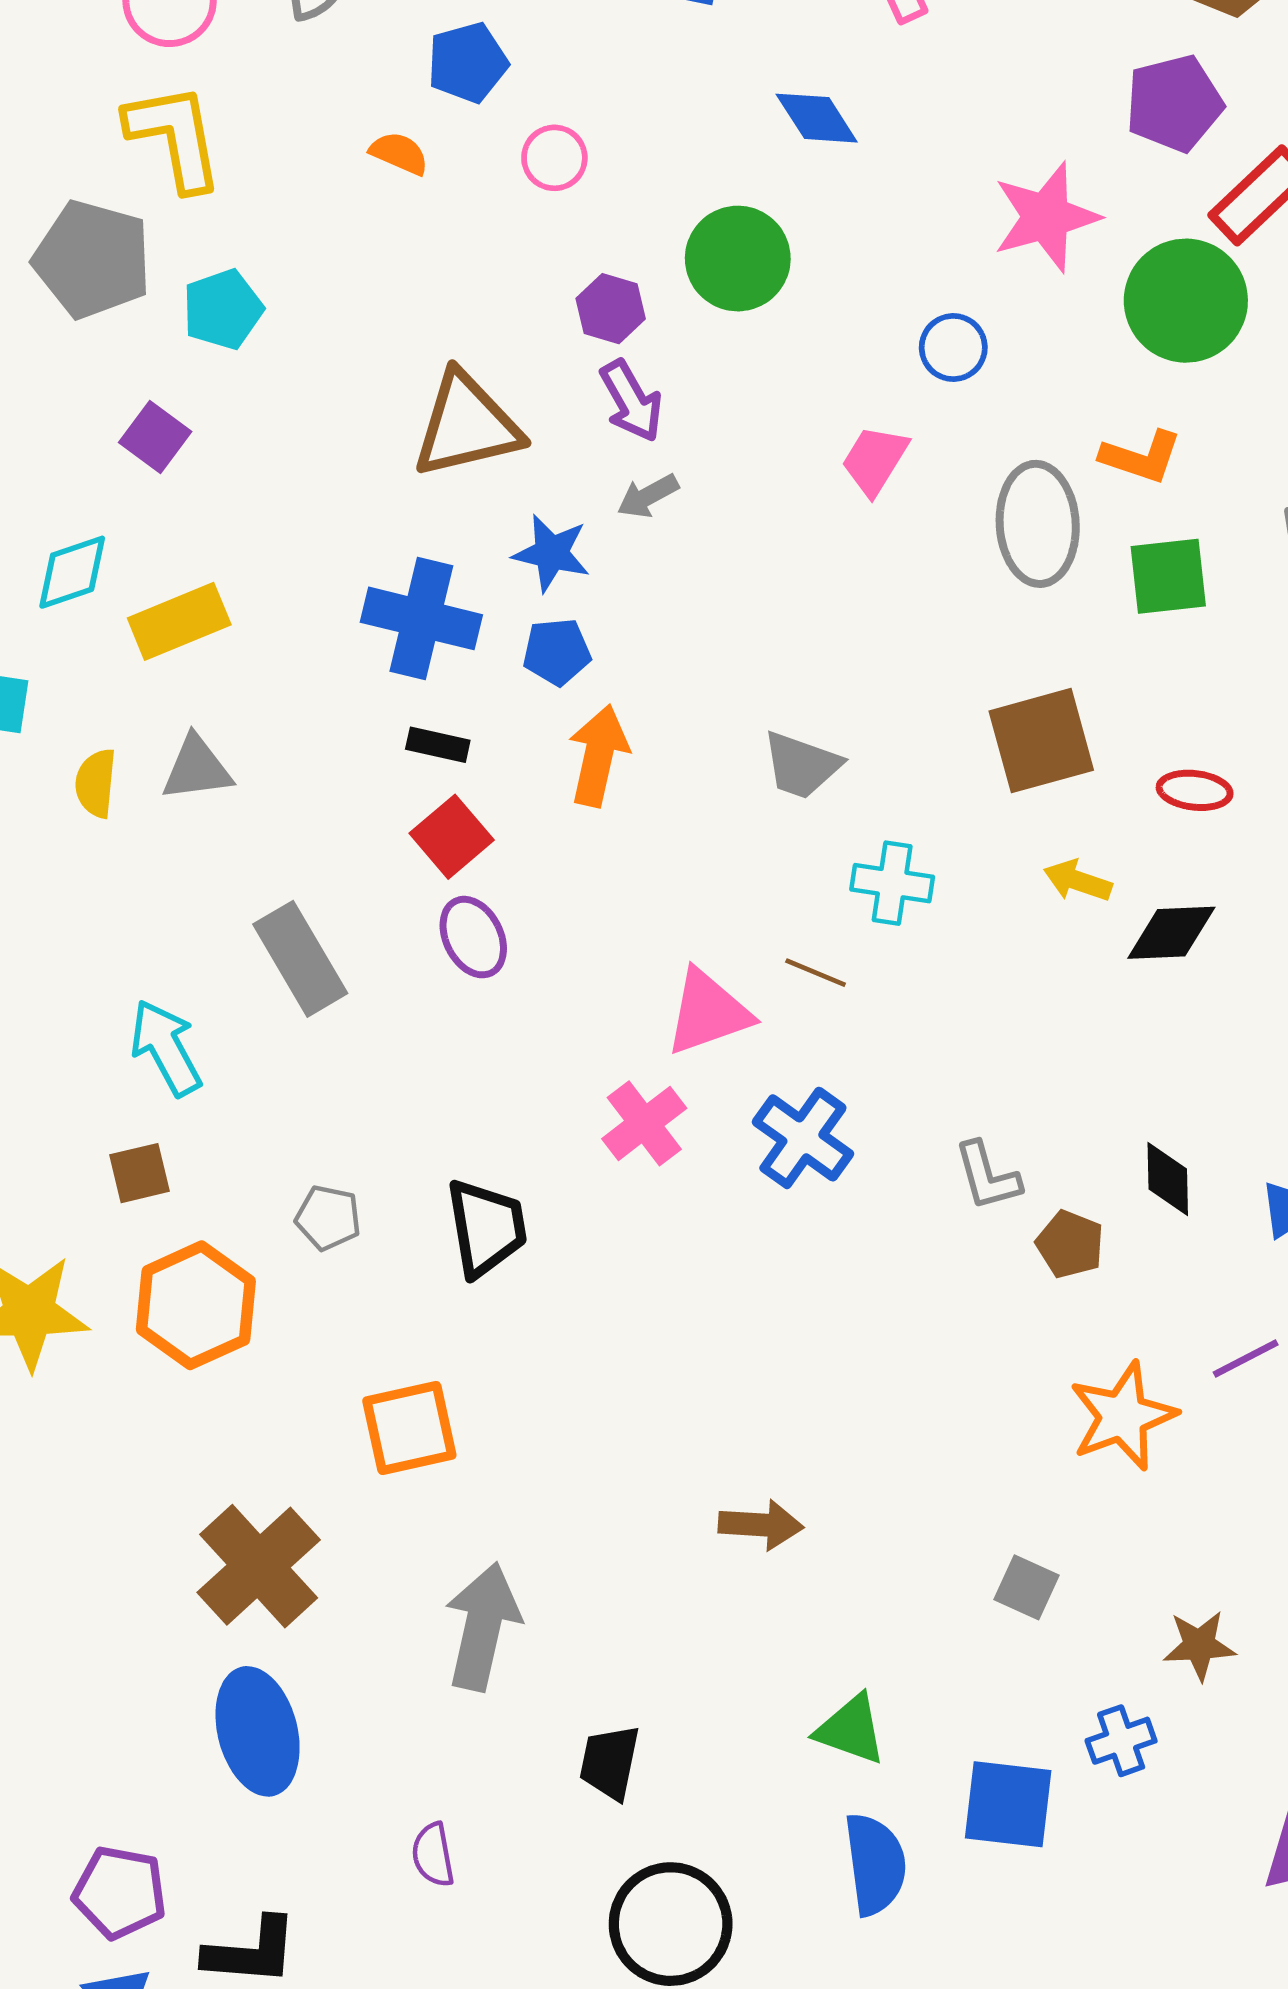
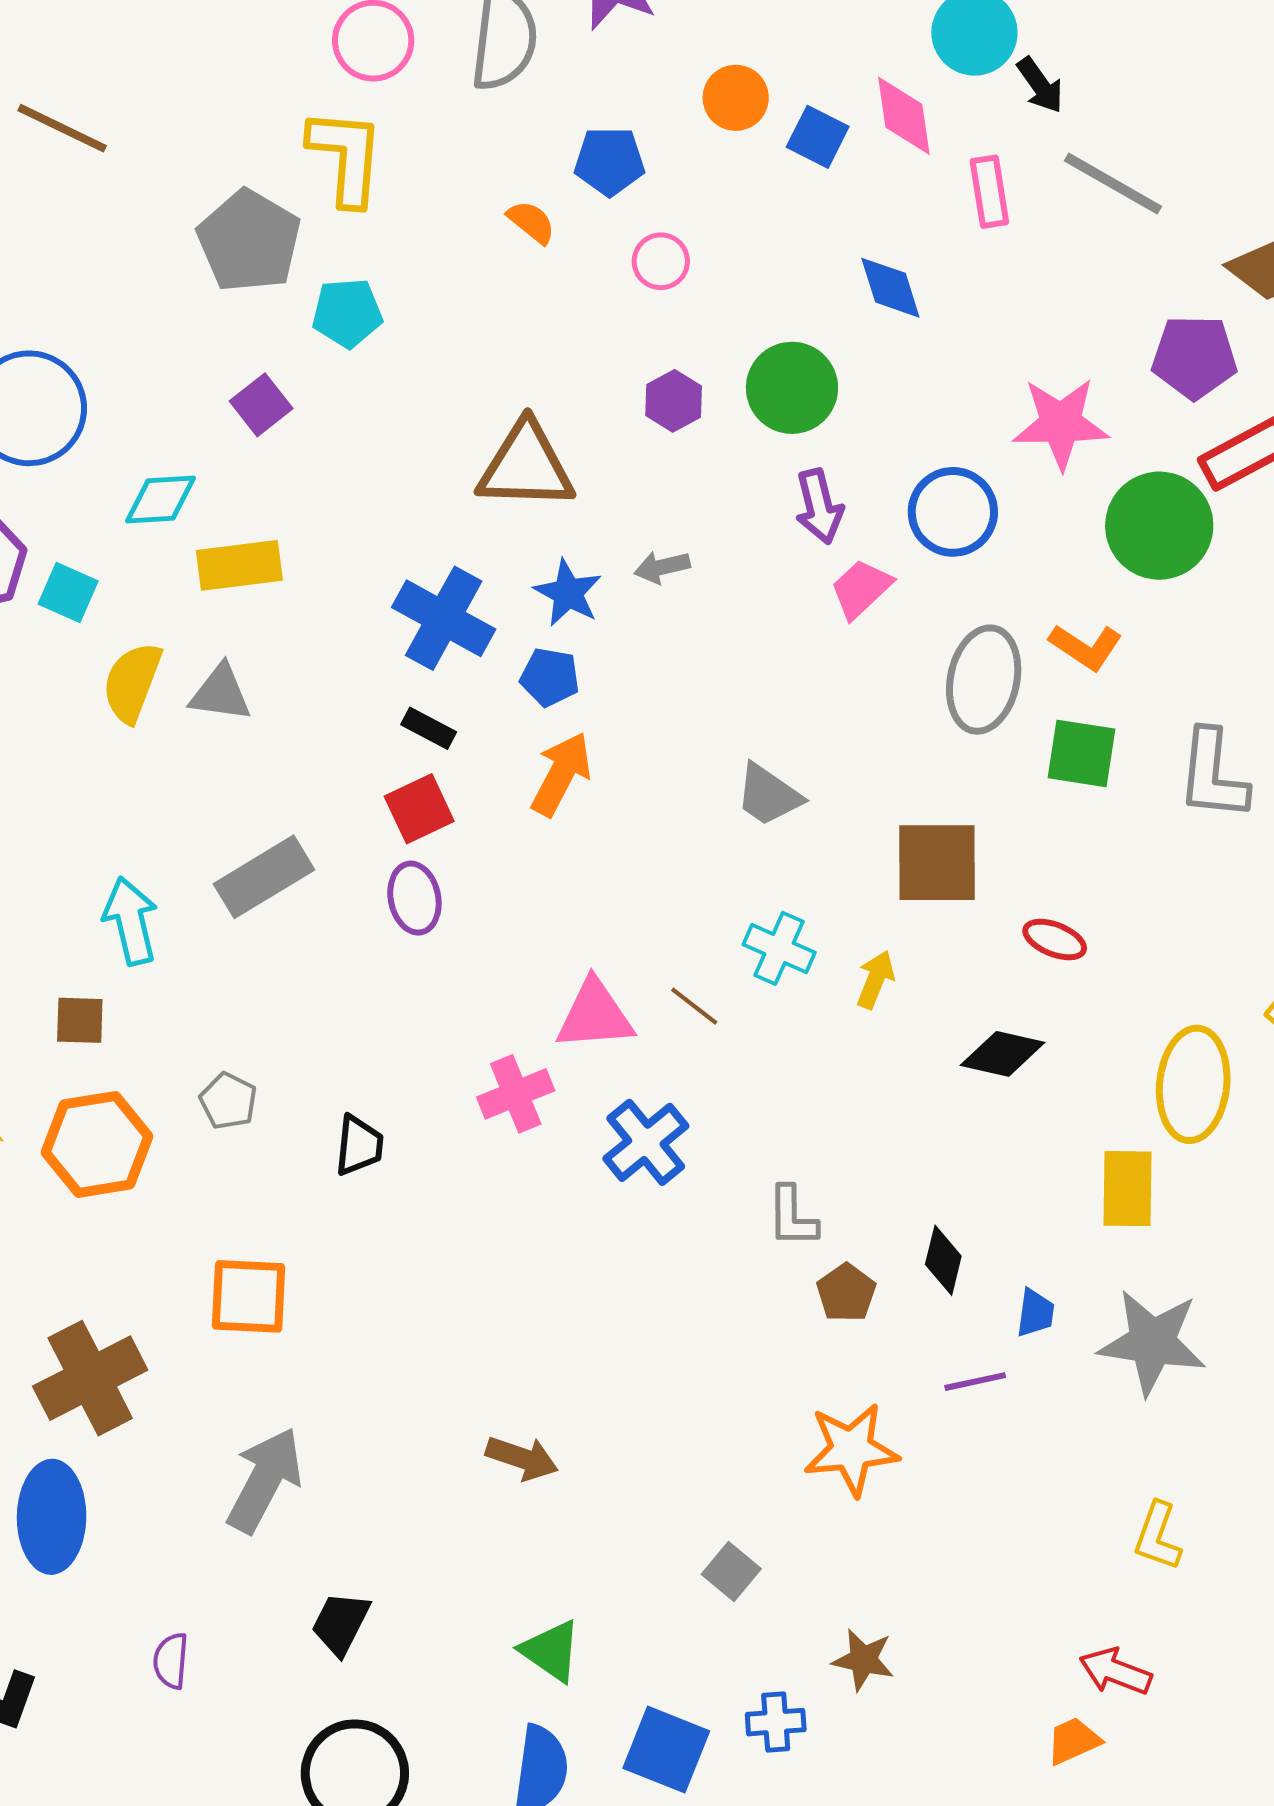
blue circle: (953, 347) -> (953, 512), size x1.5
purple arrow: (631, 401) -> (819, 506), moved
gray trapezoid: (802, 765) -> (768, 795), moved
yellow semicircle: (96, 783) -> (132, 682), size x1.4
yellow arrow: (1078, 881) -> (875, 980), moved, turned 78
gray rectangle: (300, 959) -> (264, 877), turned 74
black trapezoid: (486, 1228) -> (359, 1146), size x0.7
purple line: (1246, 1358) -> (975, 1382), moved

